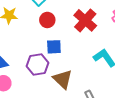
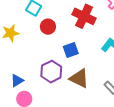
blue square: (54, 47) -> (71, 50), moved

